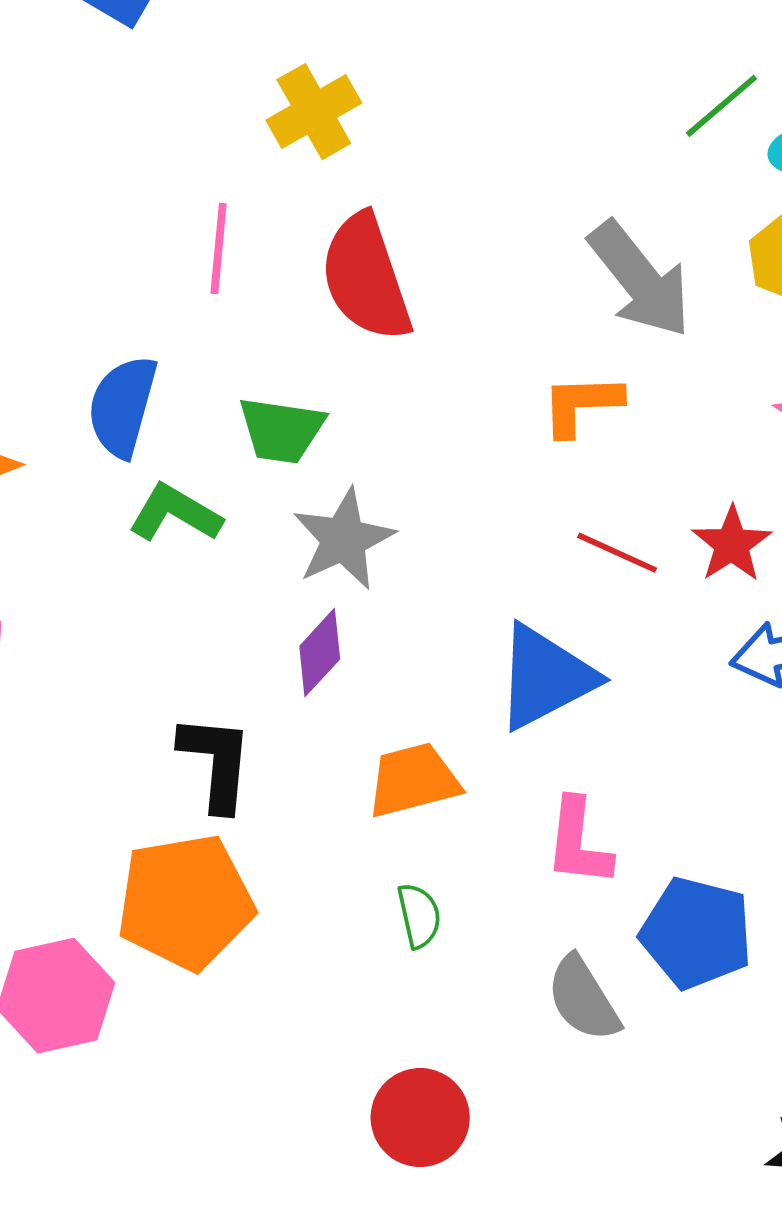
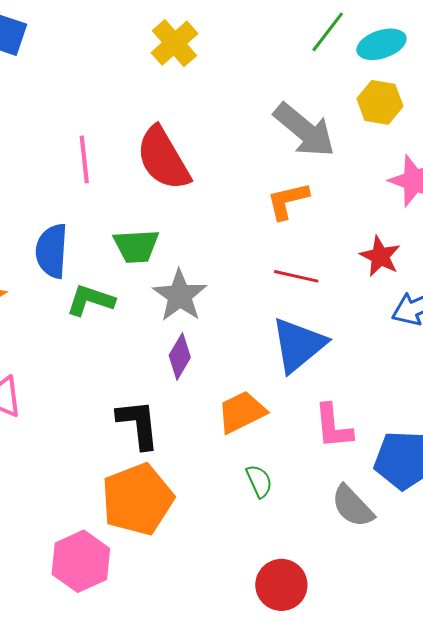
yellow cross: (314, 112) -> (174, 43), moved
red line: (617, 553) -> (296, 276), moved

